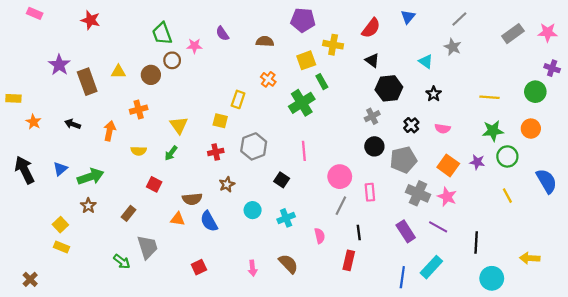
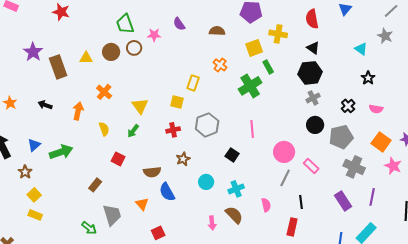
red semicircle: (371, 28) -> (312, 19), turned 132
brown circle: (151, 75) -> (111, 52), moved
black hexagon: (389, 88) -> (310, 73), moved
orange cross: (139, 110) -> (104, 92), turned -35
yellow semicircle: (139, 151) -> (104, 129), turned -112
pink rectangle: (370, 192) -> (311, 166), turned -42
pink star: (447, 197) -> (393, 166), moved
brown star: (88, 206) -> (25, 172), moved
orange triangle: (178, 219) -> (142, 204), moved, turned 40
purple line: (438, 227) -> (372, 197), turned 72
brown semicircle: (288, 264) -> (234, 215), moved
pink arrow: (253, 268) -> (212, 223), moved

